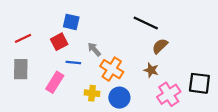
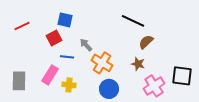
red line: (23, 38) -> (22, 26), moved
gray rectangle: (21, 69) -> (19, 81), moved
yellow cross: (92, 93) -> (69, 85), moved

